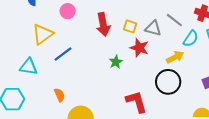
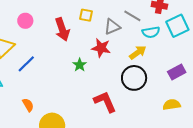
yellow square: (130, 26) -> (86, 15), moved
gray triangle: (153, 28) -> (112, 27), turned -30
cyan semicircle: (191, 39) -> (151, 32), turned 54

